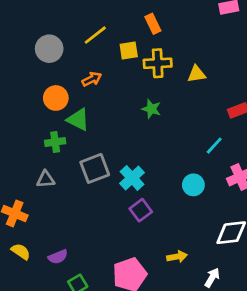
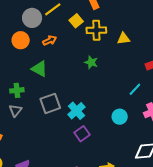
gray circle: (49, 49) -> (32, 18), moved
yellow square: (129, 50) -> (76, 21), turned -32
orange circle: (56, 98) -> (21, 40), moved
green cross: (55, 142) -> (17, 90), moved
gray triangle: (46, 179) -> (15, 110), turned -48

